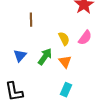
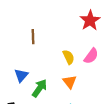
green arrow: (45, 57) -> (39, 88), moved

